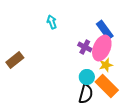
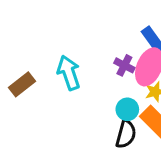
cyan arrow: (52, 22) -> (69, 73), moved, size x1.6

